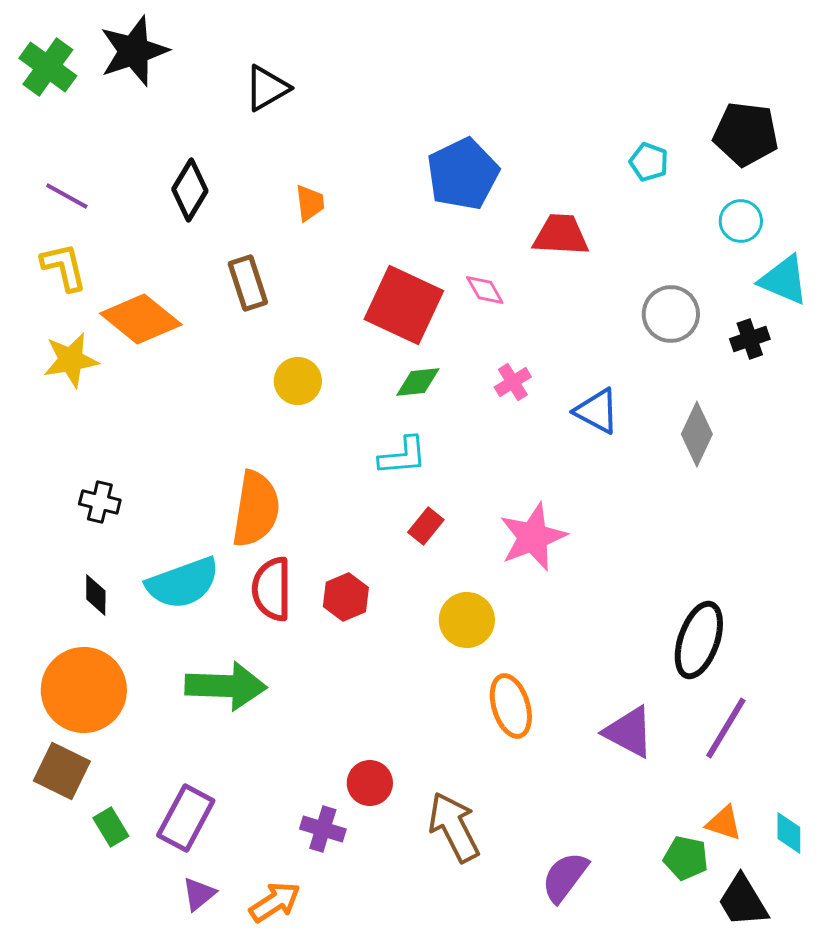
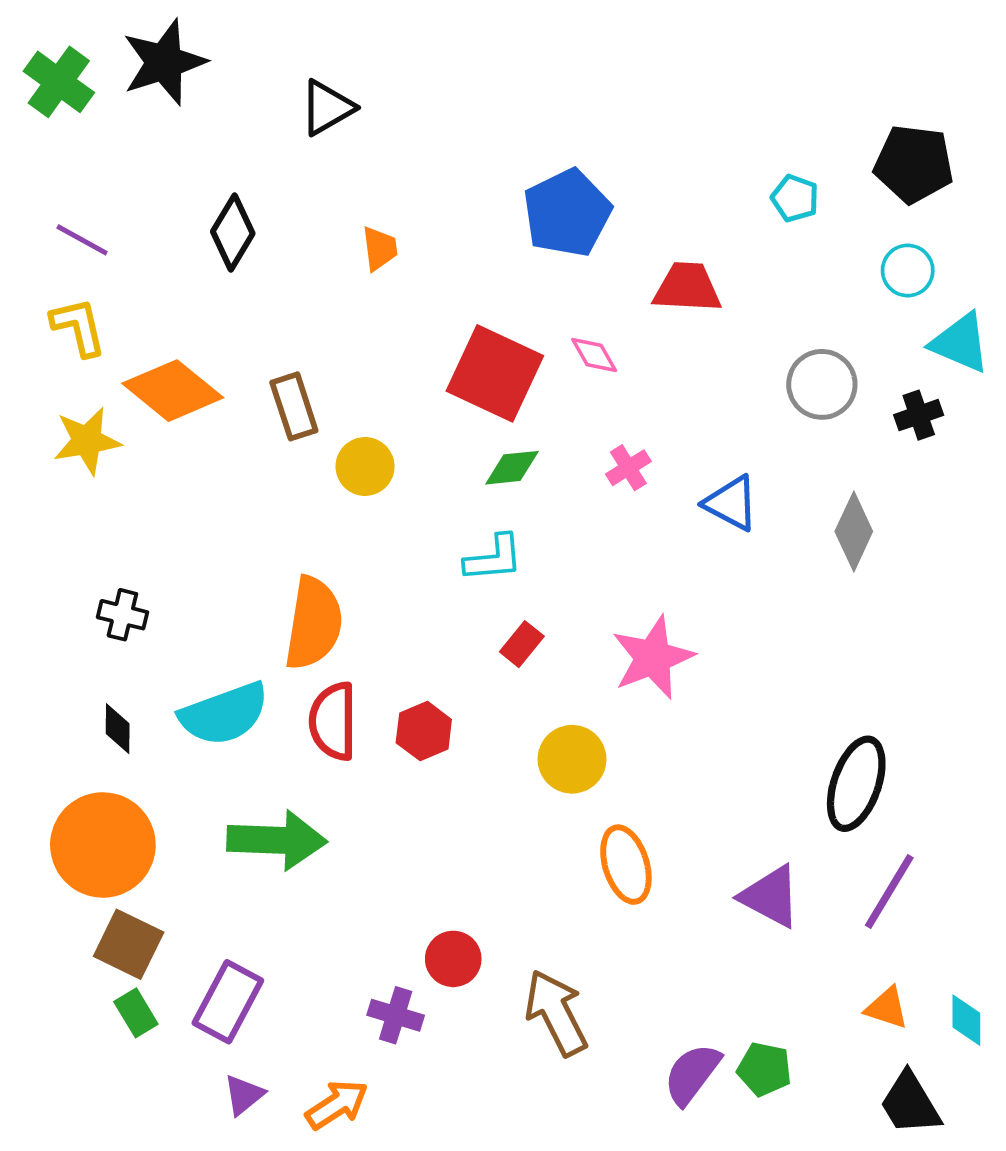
brown rectangle: (248, 283) -> (294, 406), moved
brown square: (62, 771) -> (129, 944), moved
green pentagon: (686, 858) -> (764, 1069), moved

